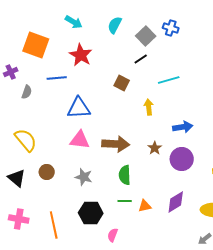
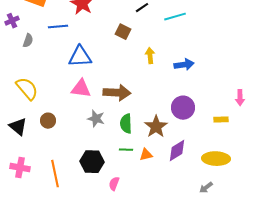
cyan line: (169, 80) -> (175, 17), moved
blue arrow: (183, 127) -> (184, 65), moved
brown star: (155, 148) -> (156, 127), moved, size x1.6
gray star: (84, 177) -> (96, 119), moved

